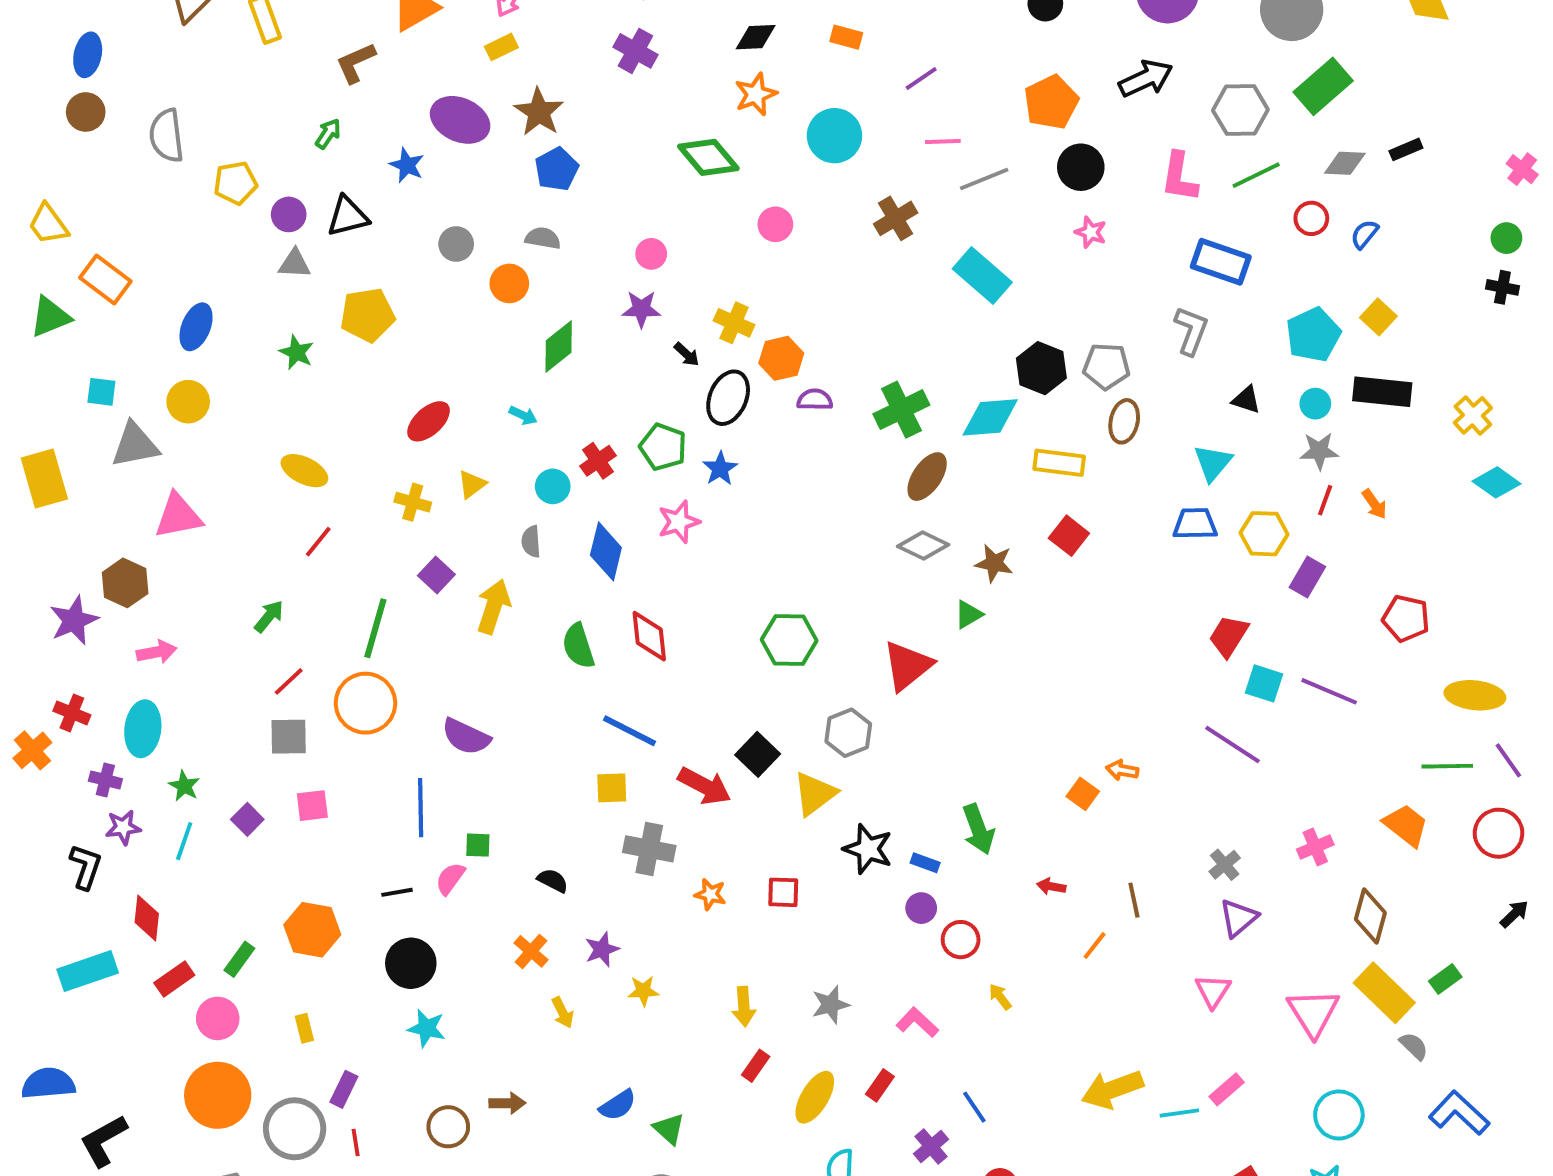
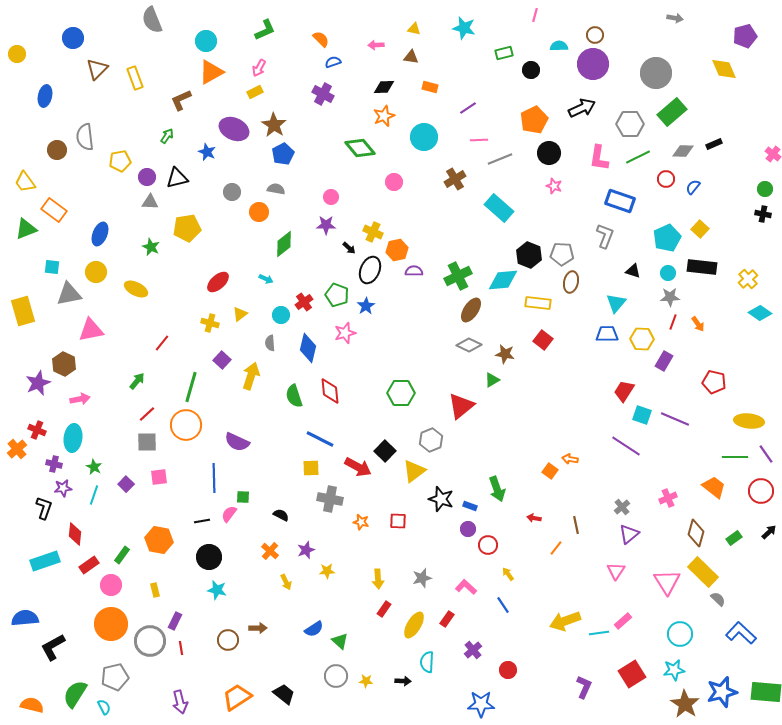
brown circle: (86, 112) -> (57, 150), moved
yellow ellipse: (304, 471) -> (136, 289), moved
green rectangle: (1445, 979) -> (734, 538), moved
blue line: (974, 1107) -> (503, 605), moved

